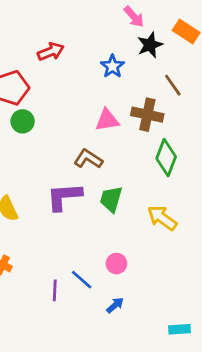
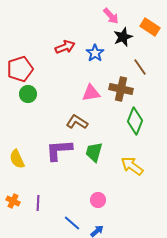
red arrow: (51, 52) -> (65, 47), moved
blue line: (82, 280) -> (72, 223), moved
purple line: (55, 290) -> (38, 203), moved

